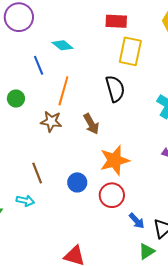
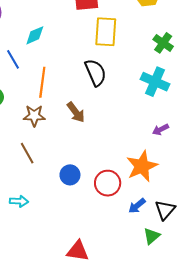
cyan diamond: (63, 45) -> (35, 35), turned -55
orange star: (115, 160) -> (142, 166), moved
brown line: (37, 173) -> (27, 153), moved
blue arrow: (137, 221) -> (137, 206), turned 102

